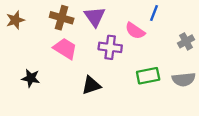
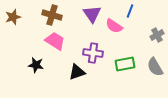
purple triangle: (95, 17) -> (92, 14), moved
purple cross: (110, 47) -> (93, 53), moved
black star: (31, 78) -> (36, 65), moved
gray semicircle: (184, 79) -> (155, 67), turned 66

